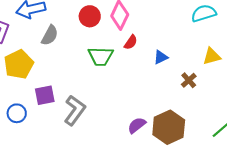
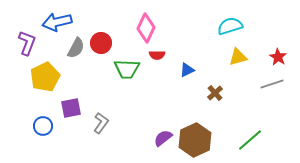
red circle: (90, 16) -> (101, 43), moved
red semicircle: (131, 42) -> (157, 55), turned 56
yellow triangle: (212, 56) -> (238, 57), moved
gray L-shape: (75, 110) -> (101, 123), size x0.7

